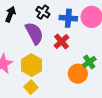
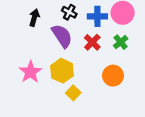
green cross: (89, 62) -> (121, 42), moved
yellow square: (31, 87) -> (73, 93), moved

